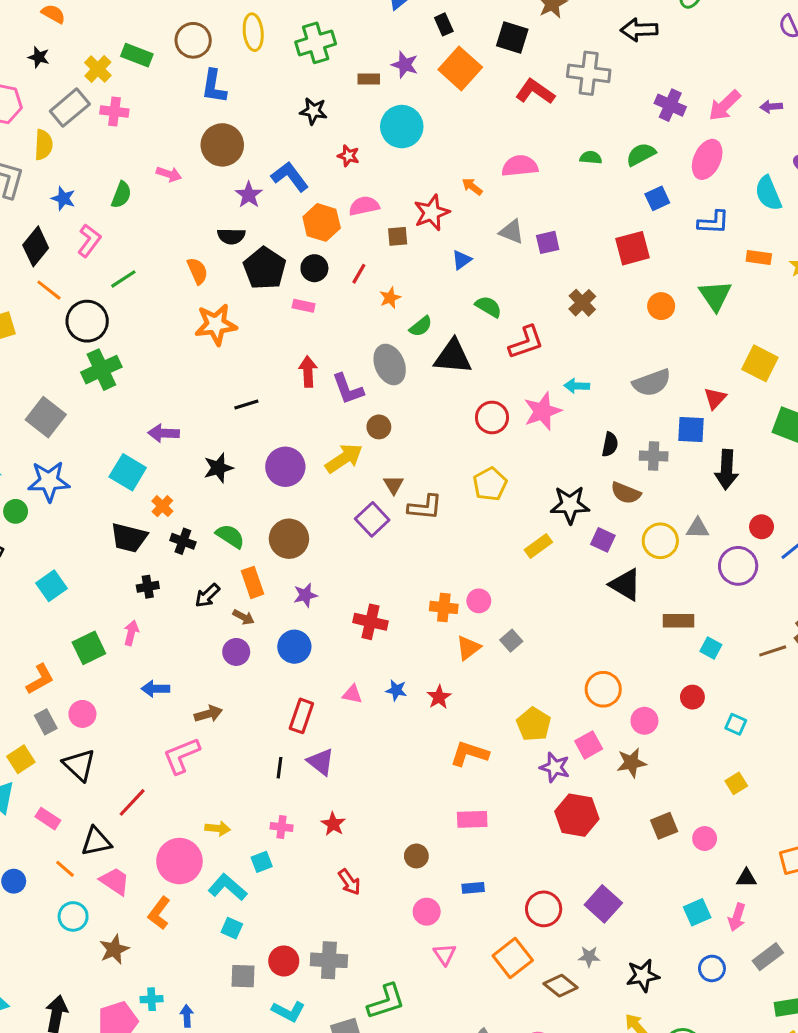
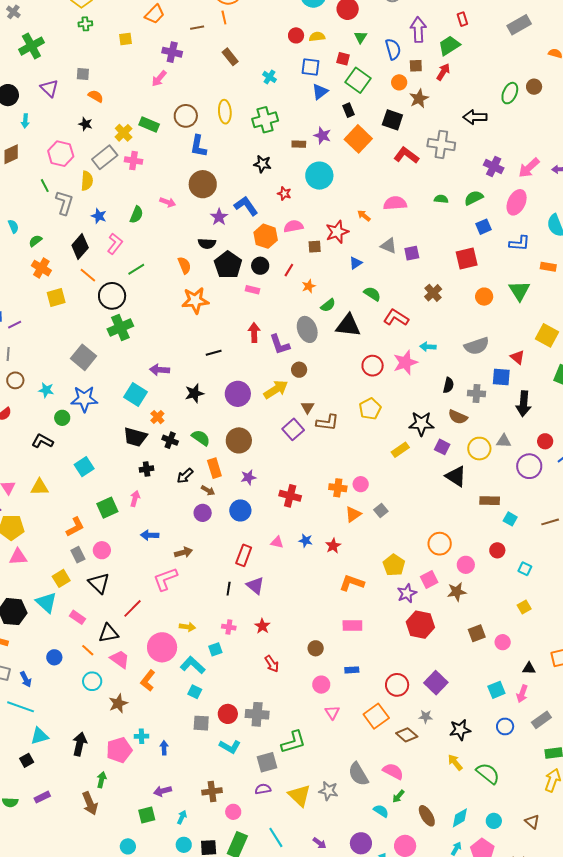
red L-shape: (526, 342) -> (396, 318), turned -130
red triangle: (715, 398) -> (517, 357), turned -35
purple star: (555, 767) -> (407, 593), turned 30

